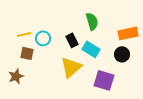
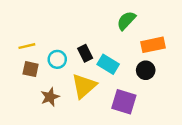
green semicircle: (92, 21) -> (126, 21), moved, turned -120
cyan circle: (43, 38) -> (57, 59), moved
brown star: (16, 76) -> (50, 97), moved

